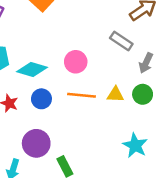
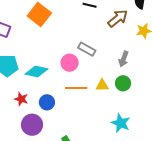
gray rectangle: (121, 41) -> (87, 49), moved
blue circle: (41, 99) -> (47, 102), moved
purple circle: (36, 143) -> (32, 125), moved

